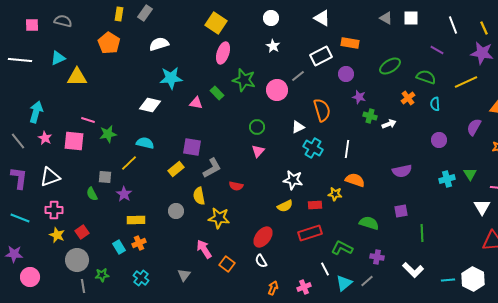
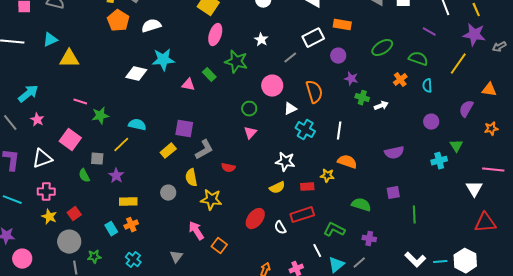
orange pentagon: (109, 43) -> (118, 21), moved
white star: (273, 46) -> (261, 40), moved
yellow line: (466, 82) -> (458, 64), turned -30
pink circle: (277, 90) -> (272, 86), moved
white diamond: (150, 105) -> (136, 74), moved
cyan arrow: (36, 112) -> (28, 94), turned 35
pink square: (74, 141) -> (70, 140), moved, turned 30
green triangle: (470, 174) -> (456, 146), moved
white semicircle: (261, 261) -> (280, 228), moved
white L-shape: (413, 270) -> (415, 260), moved

